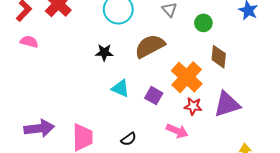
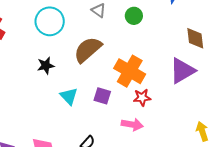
brown diamond: (219, 57) -> (195, 38), moved
cyan triangle: (120, 88) -> (69, 96), turned 36
purple triangle: (227, 104) -> (182, 71), moved

